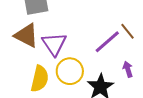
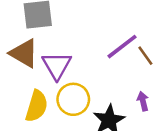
purple line: (107, 42) -> (122, 47), moved

